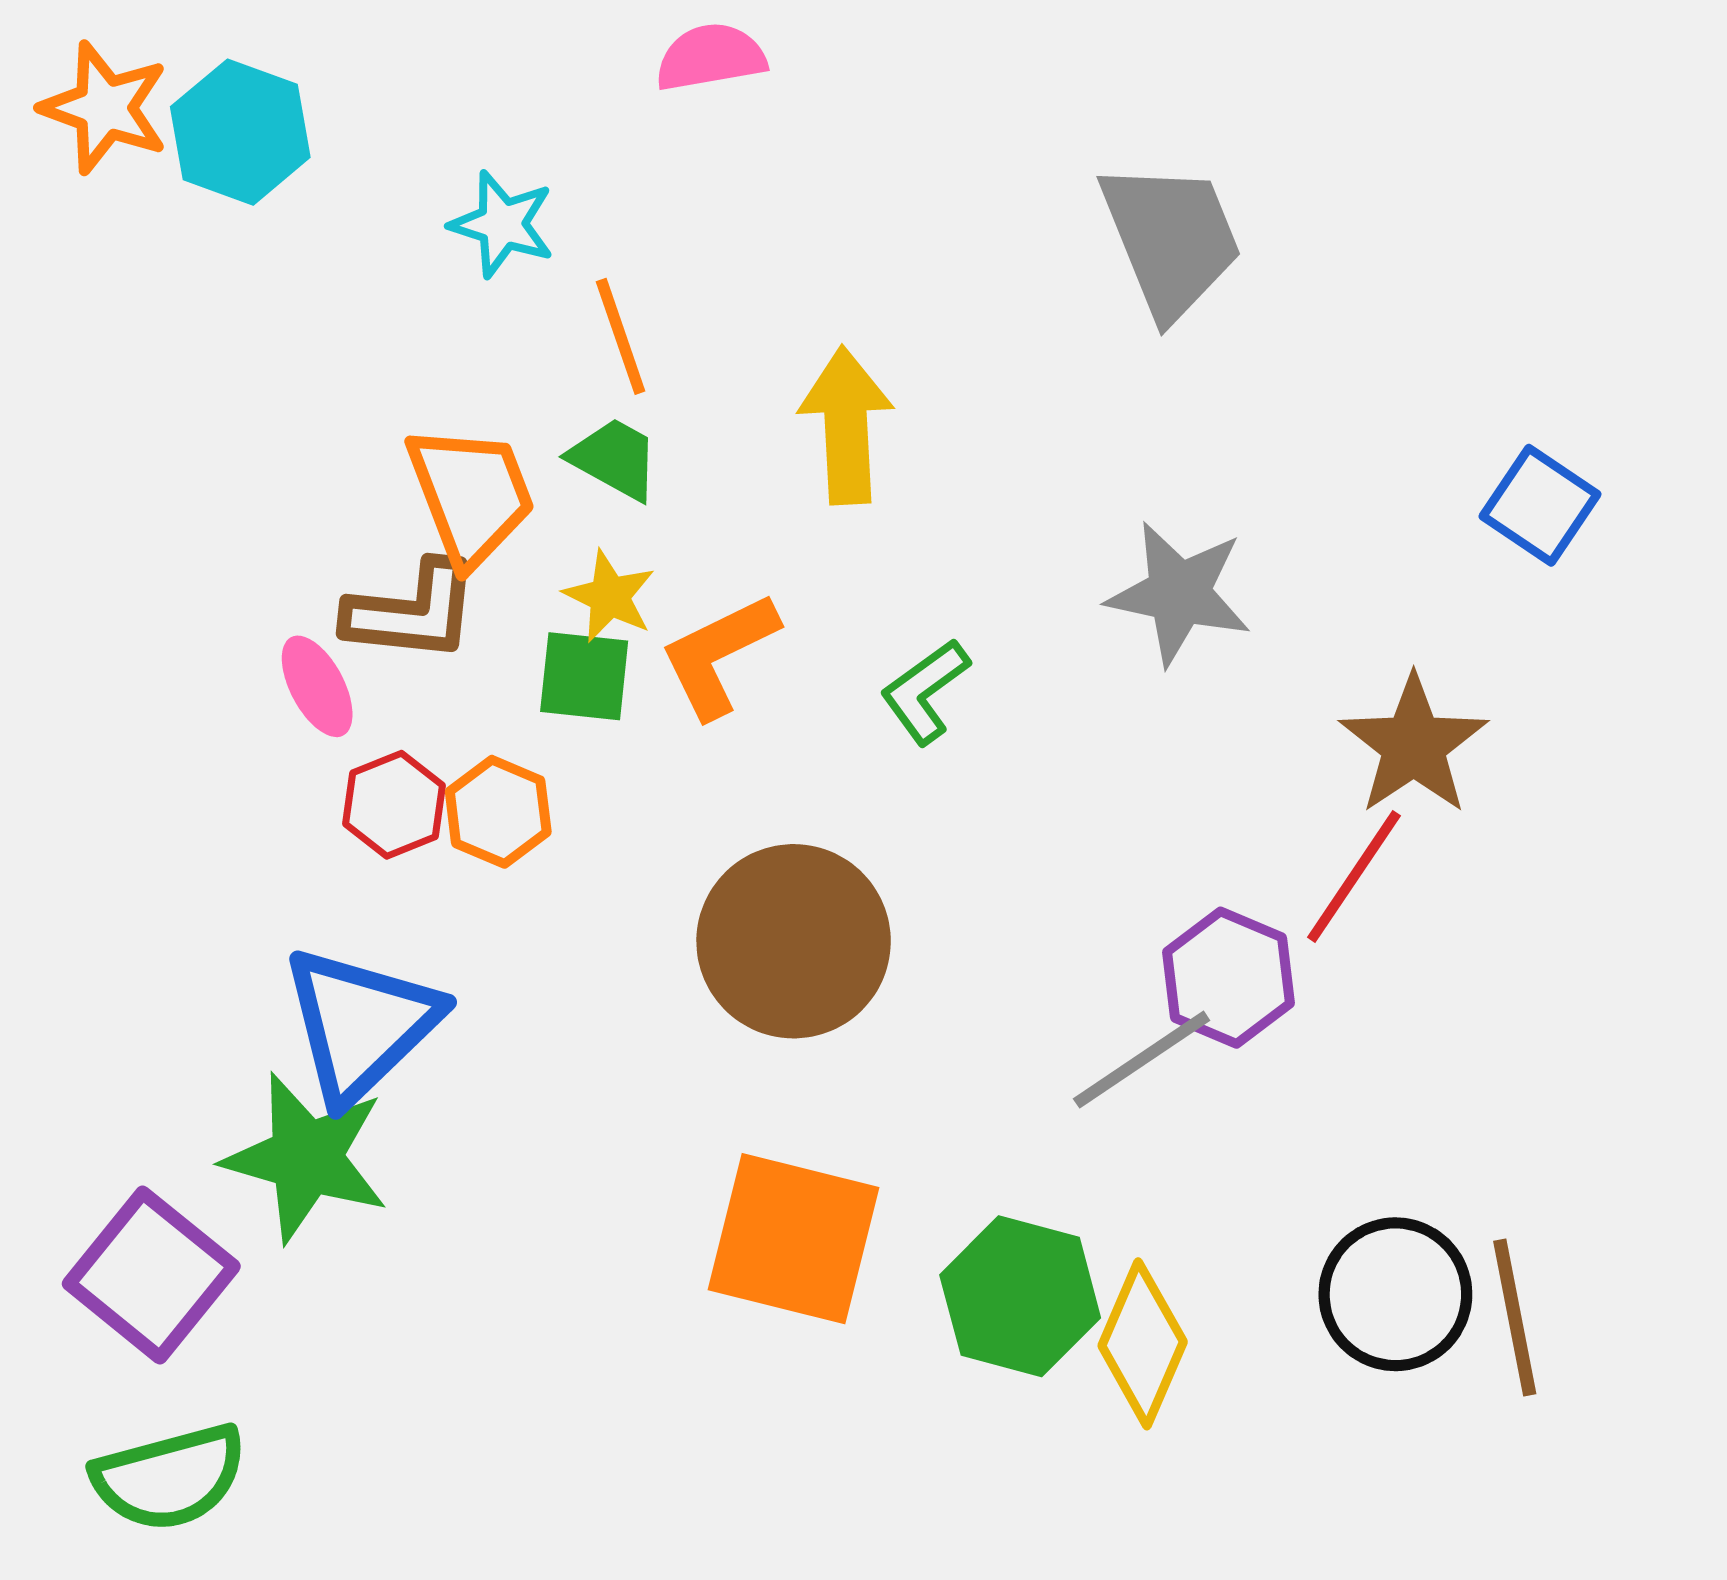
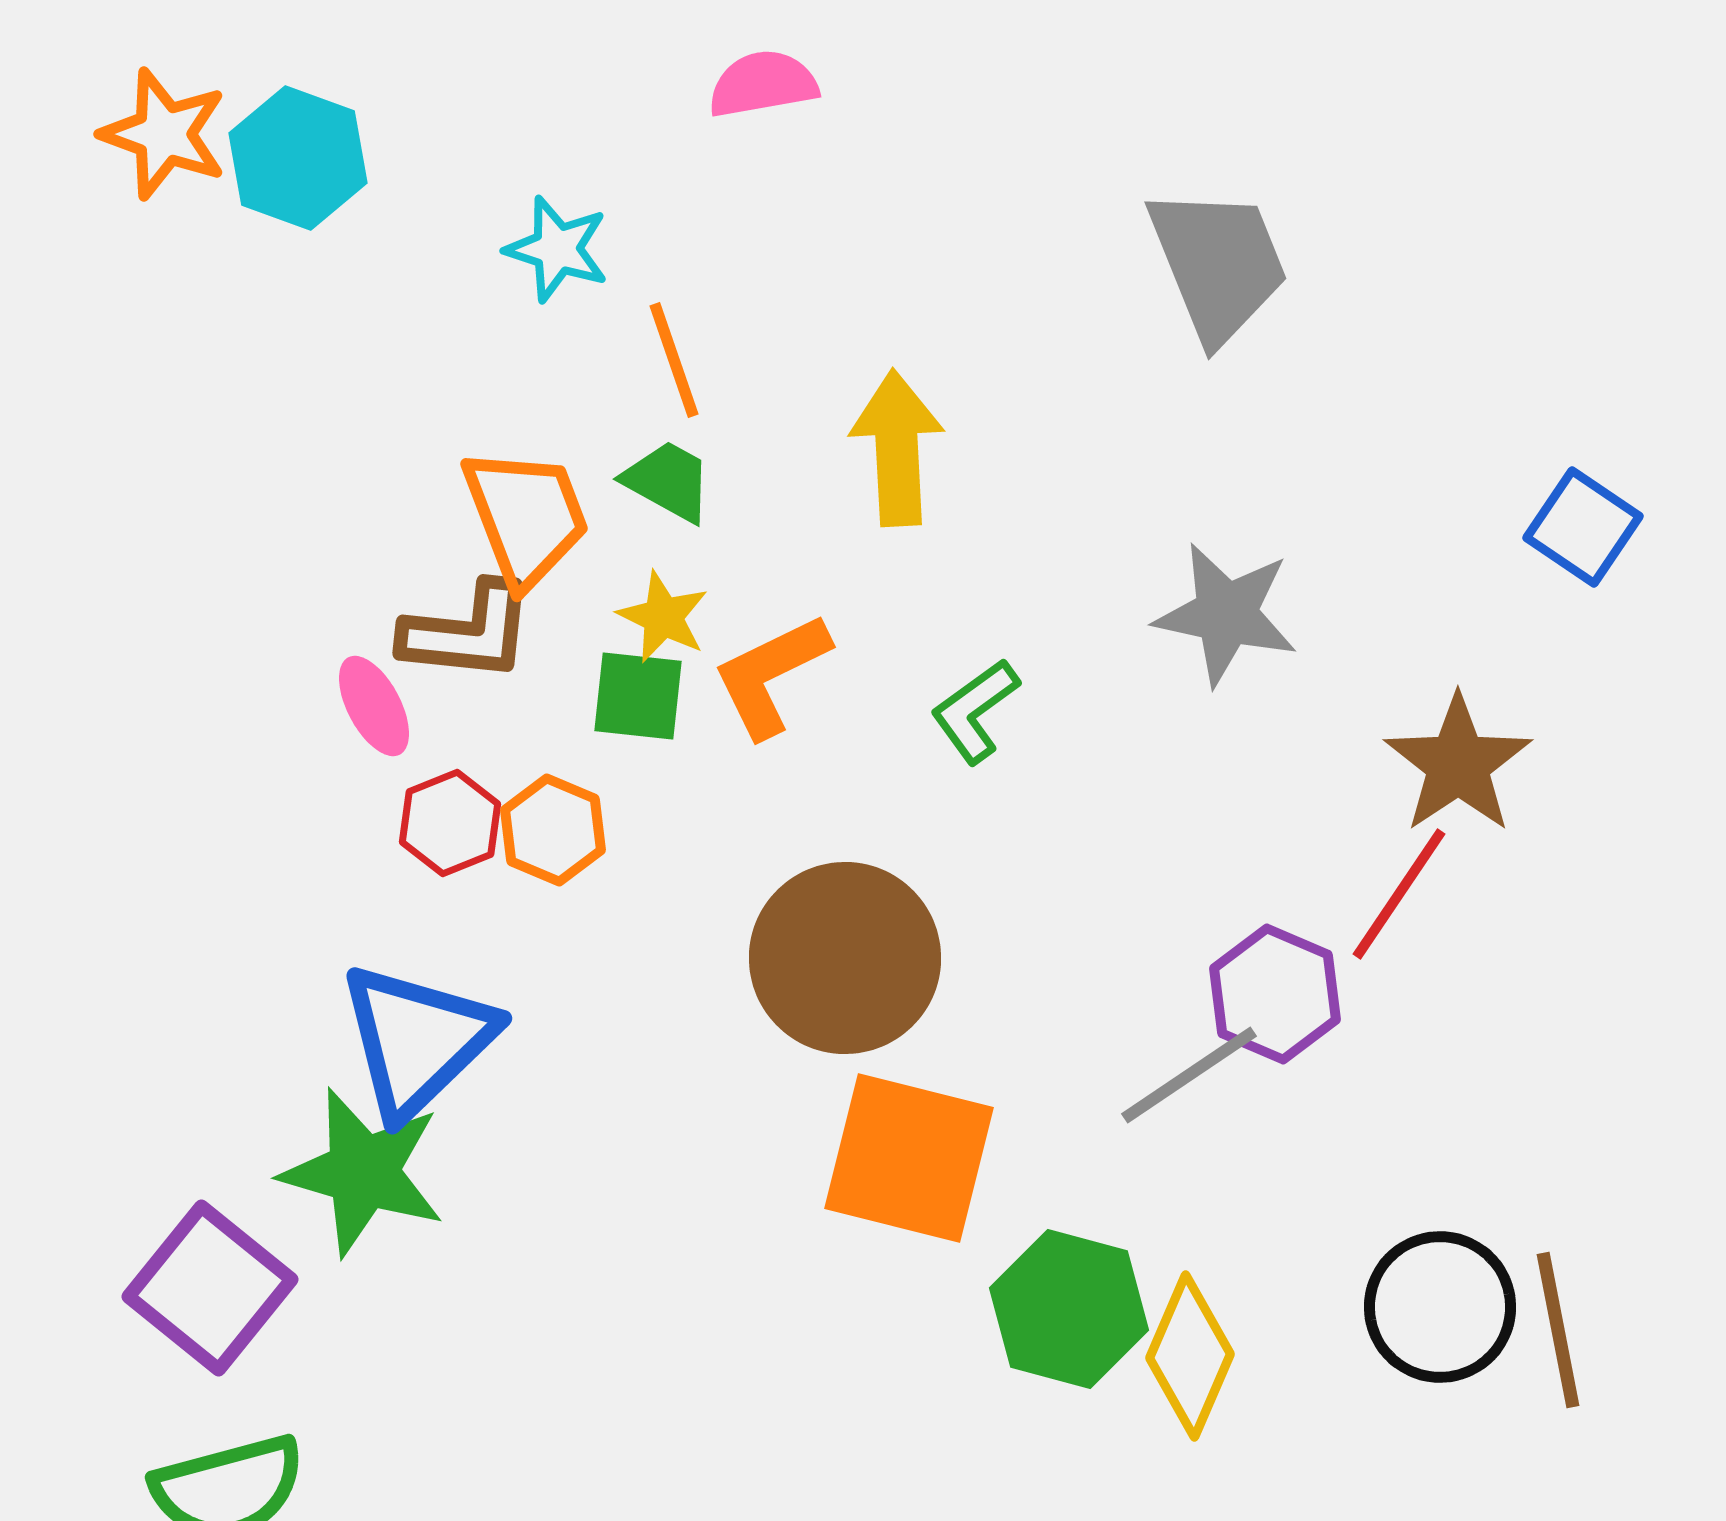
orange square: (794, 1239) -> (909, 1158), moved

